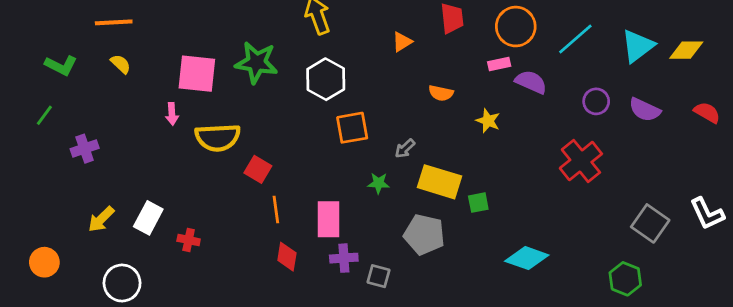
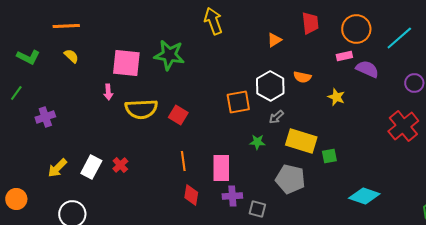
white hexagon: (326, 79) -> (270, 86), moved
red square: (258, 169) -> (178, 115), moved
red cross: (189, 240) -> (120, 165), moved, turned 35

